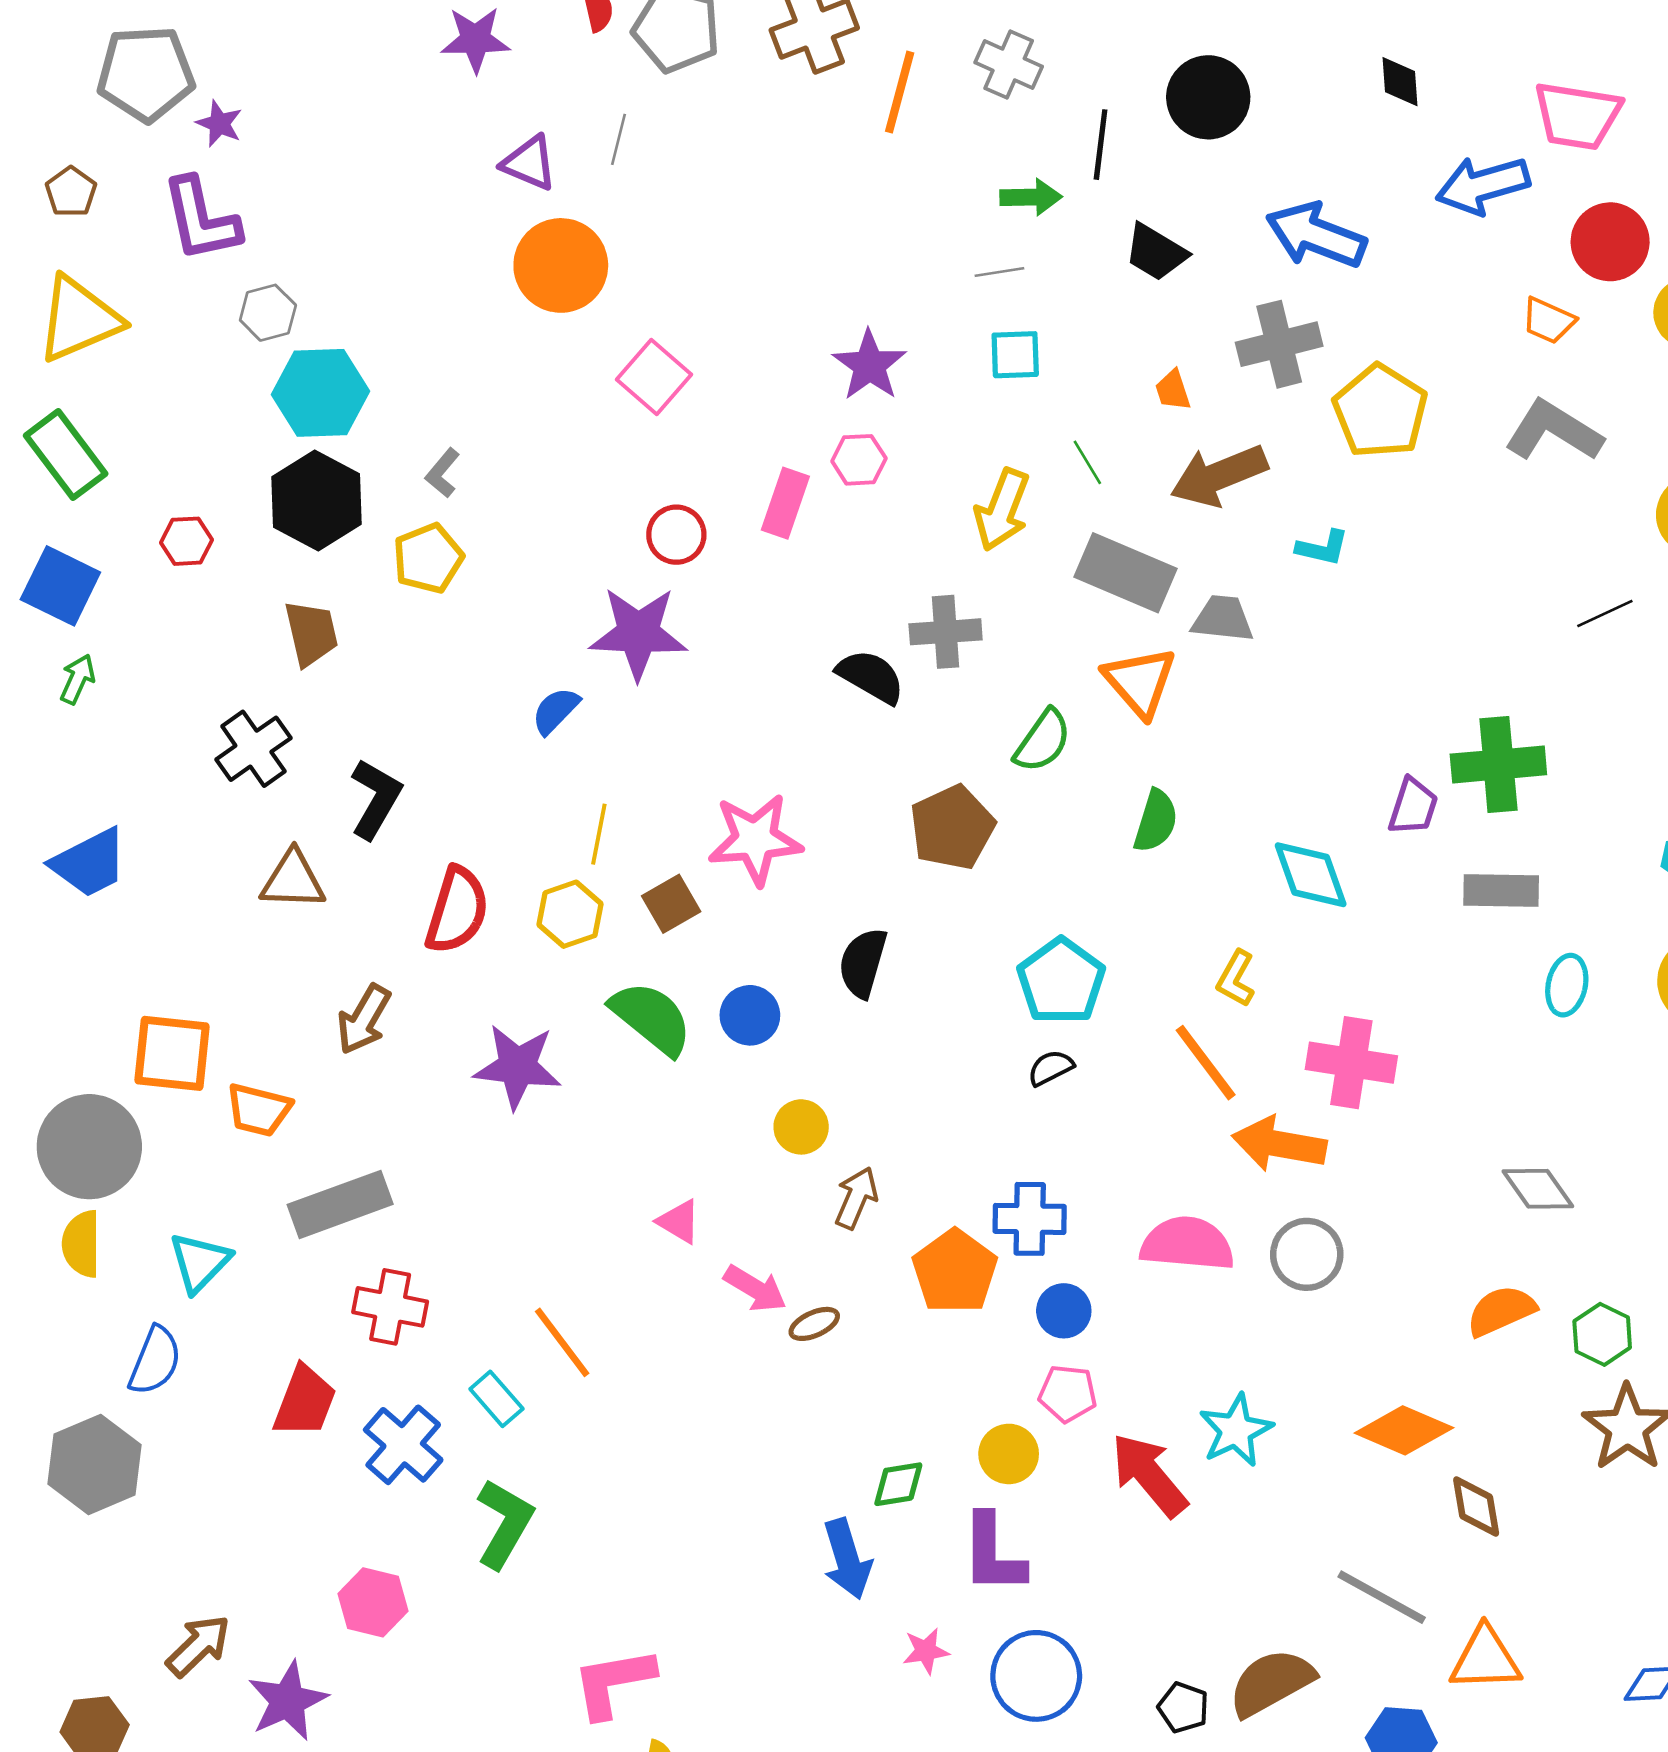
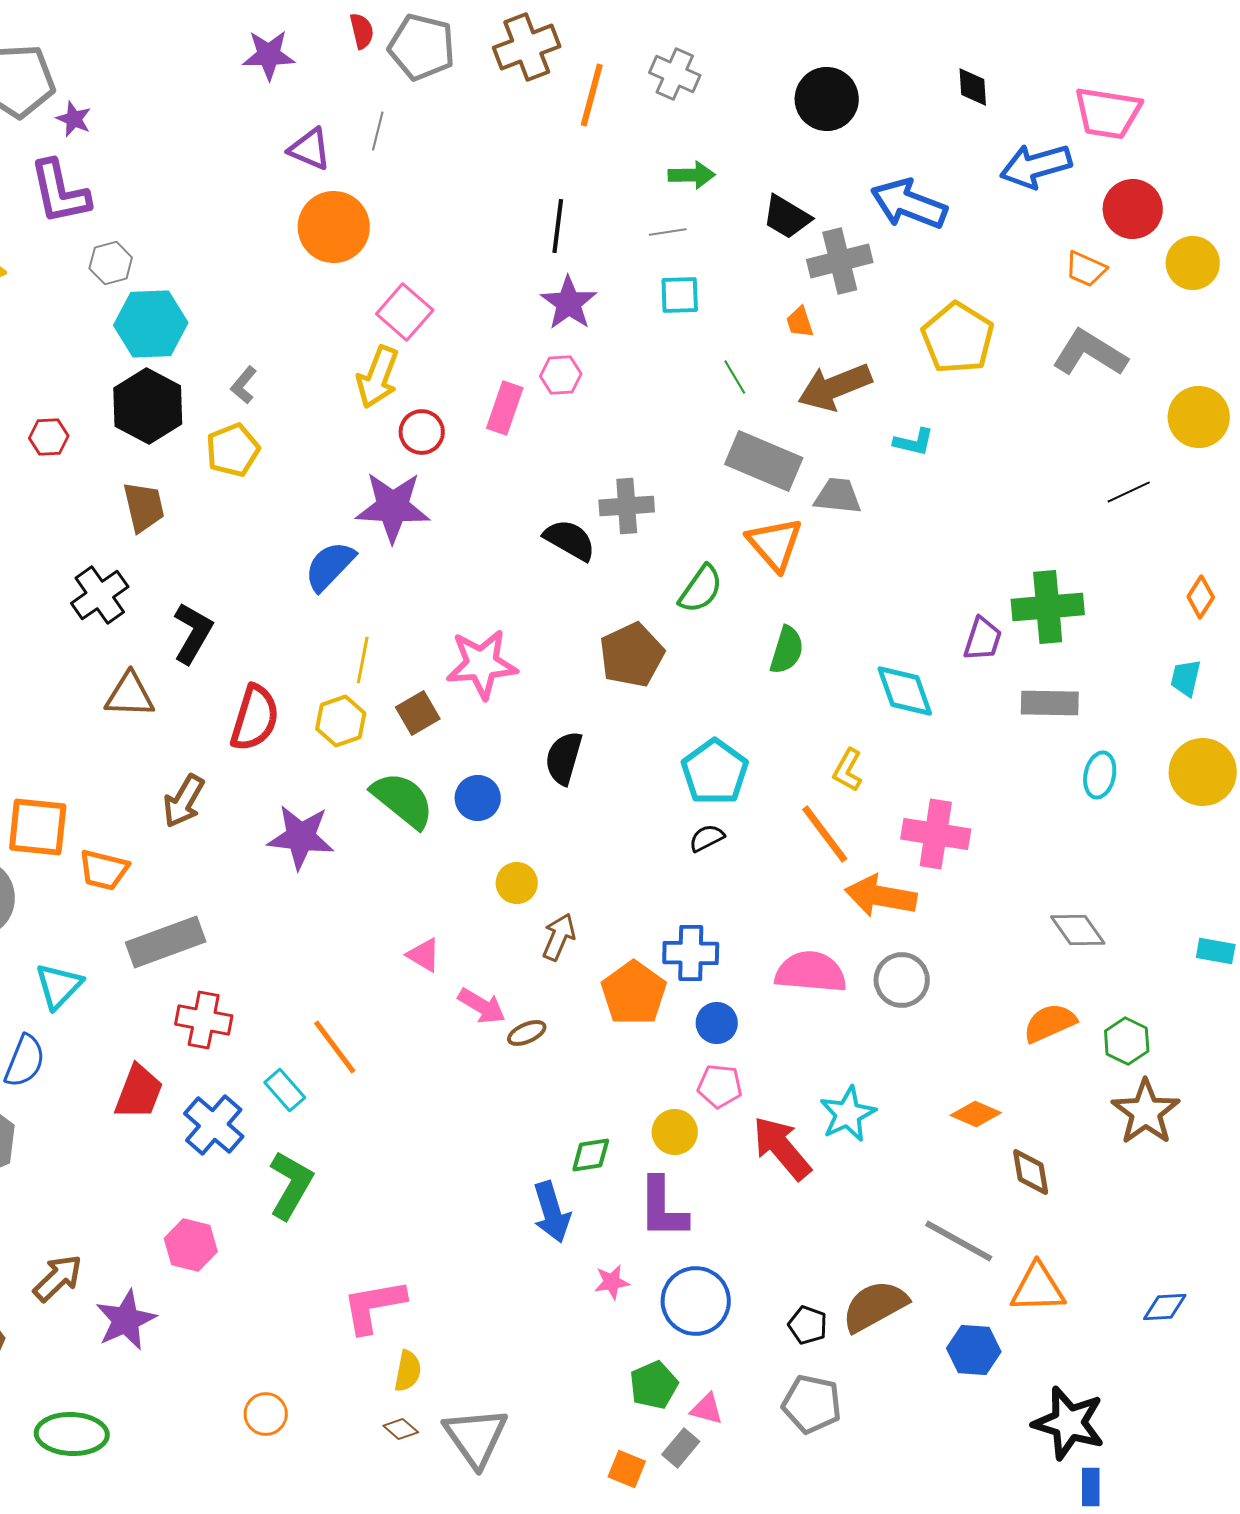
black line: (1101, 145) -> (558, 226), moved
gray cross: (1279, 344) -> (840, 261), moved
yellow arrow: (1002, 510) -> (378, 377), moved
blue semicircle: (556, 711) -> (330, 566), size x1.4
orange diamond: (1404, 1430) -> (976, 1114), size x0.7

